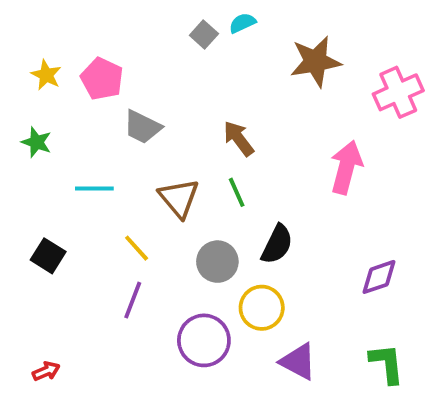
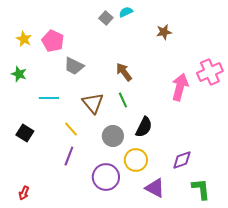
brown star: (316, 61) -> (164, 32), size x0.6
pink cross: (398, 92) -> (210, 72), moved
purple diamond: (379, 277) -> (182, 160), moved
red arrow: (46, 371) -> (24, 193), turned 136

